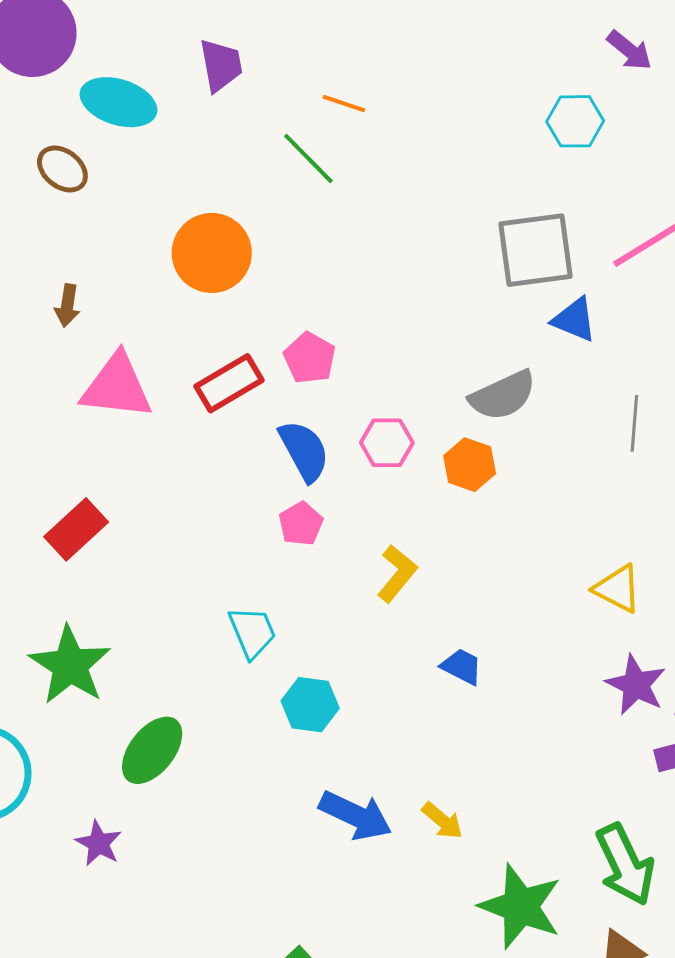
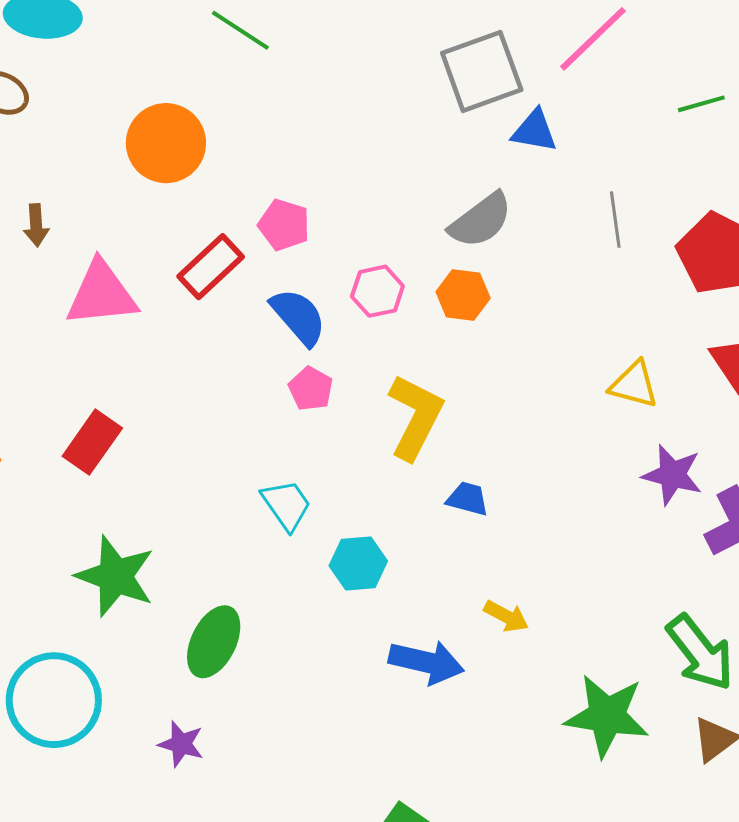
yellow L-shape: (397, 574) -> (415, 417), size x1.5
blue trapezoid: (462, 667) -> (468, 499), moved
yellow arrow: (442, 821) -> (506, 616), moved

